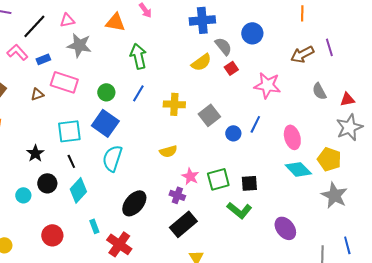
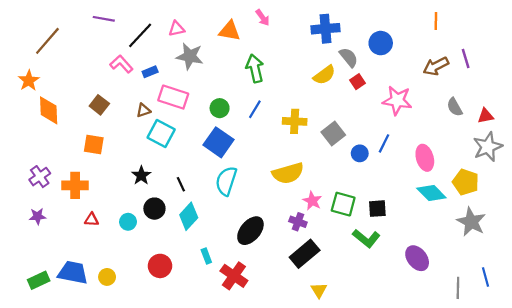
cyan square: (69, 131) -> (161, 134), moved, turned 35
yellow semicircle: (168, 151) -> (288, 173), size x1.6
green square: (218, 179) -> (343, 204), turned 30

